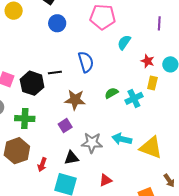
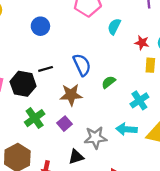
blue circle: (57, 23) -> (40, 26), moved
blue semicircle: (86, 62) -> (82, 65), moved
cyan cross: (134, 98) -> (139, 100), moved
green cross: (25, 119) -> (35, 118), moved, turned -30

